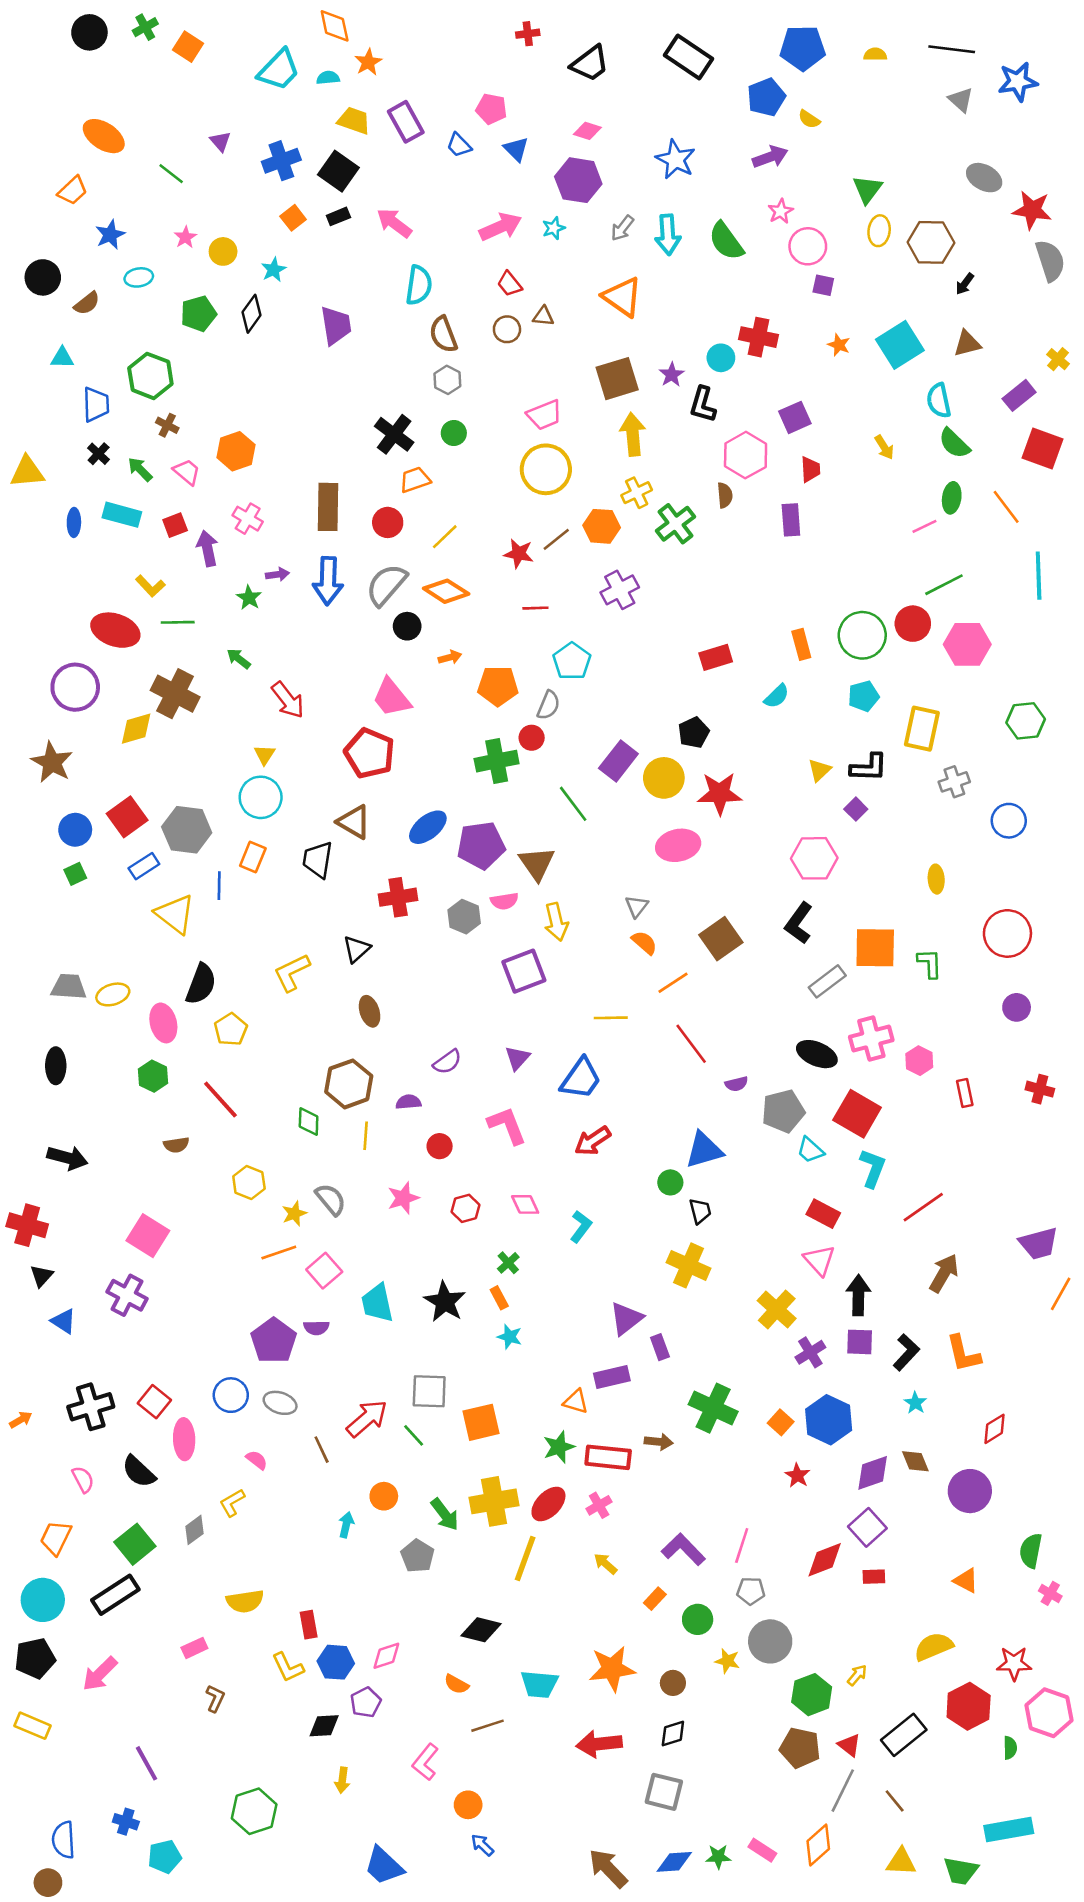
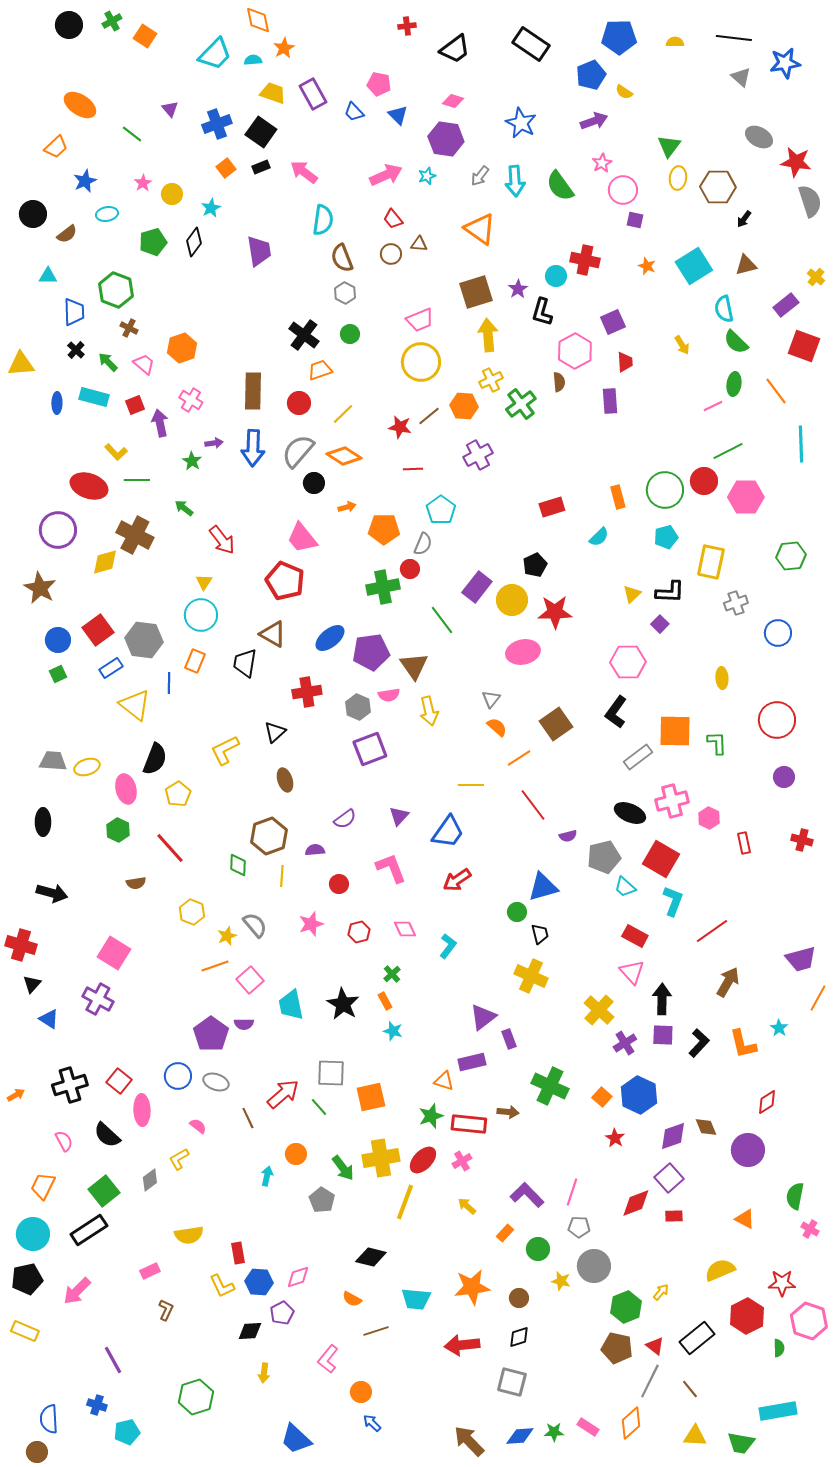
purple square: (524, 971) -> (370, 749), moved
cyan star: (915, 1403) -> (779, 1028), moved

